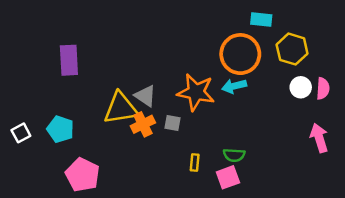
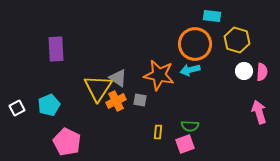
yellow triangle: (121, 108) -> (98, 88), turned -48
cyan pentagon: (60, 129) -> (49, 105), turned 30

